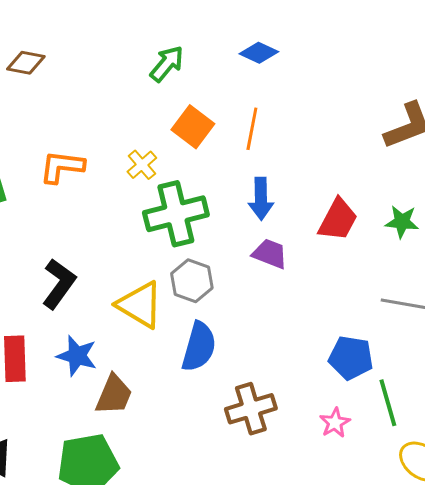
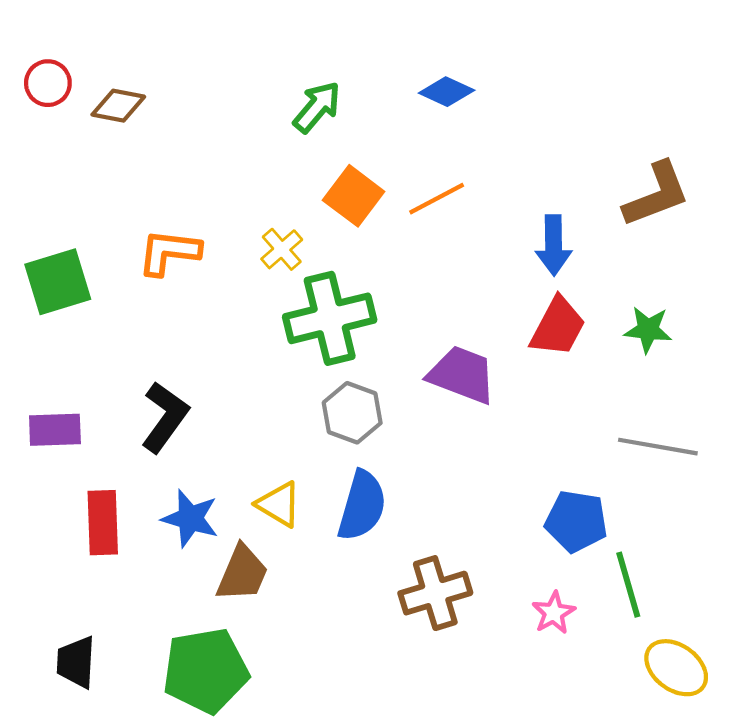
orange line: (252, 129) -> (437, 199), turned 51
blue arrow: (261, 199) -> (554, 245), moved
purple trapezoid: (270, 254) -> (462, 375), size x1.4
yellow triangle: (140, 305) -> (279, 504), moved, size x0.7

